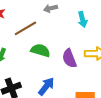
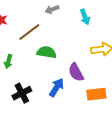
purple semicircle: (69, 58) -> (76, 72), moved

